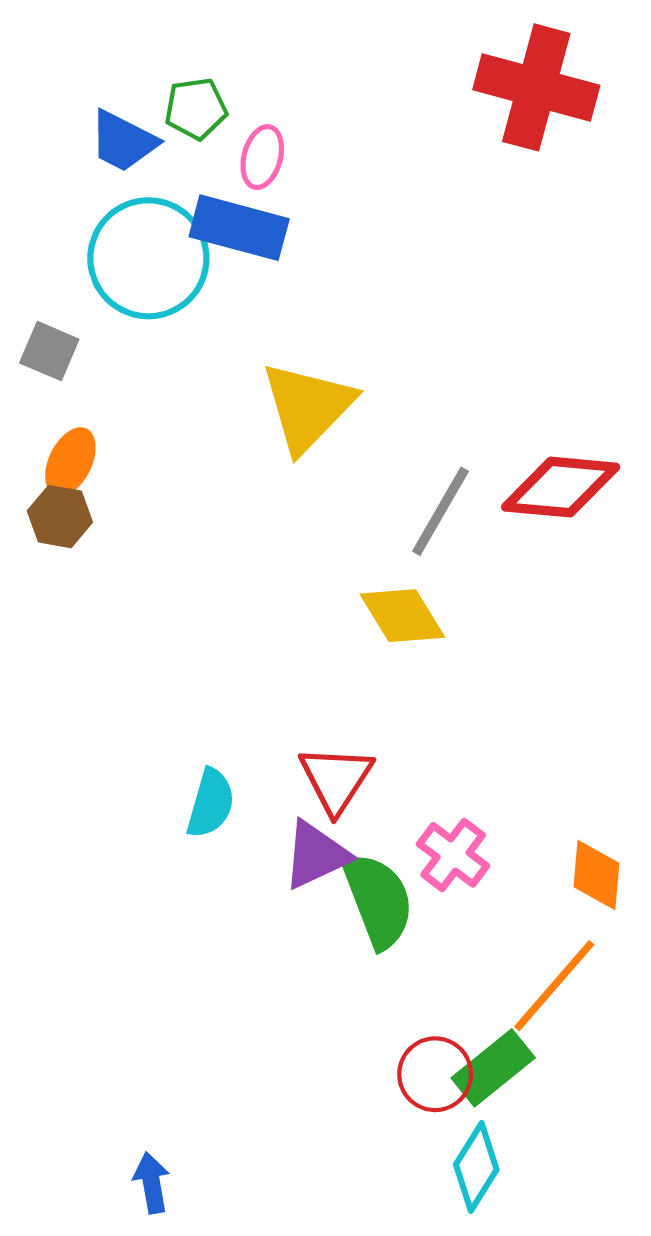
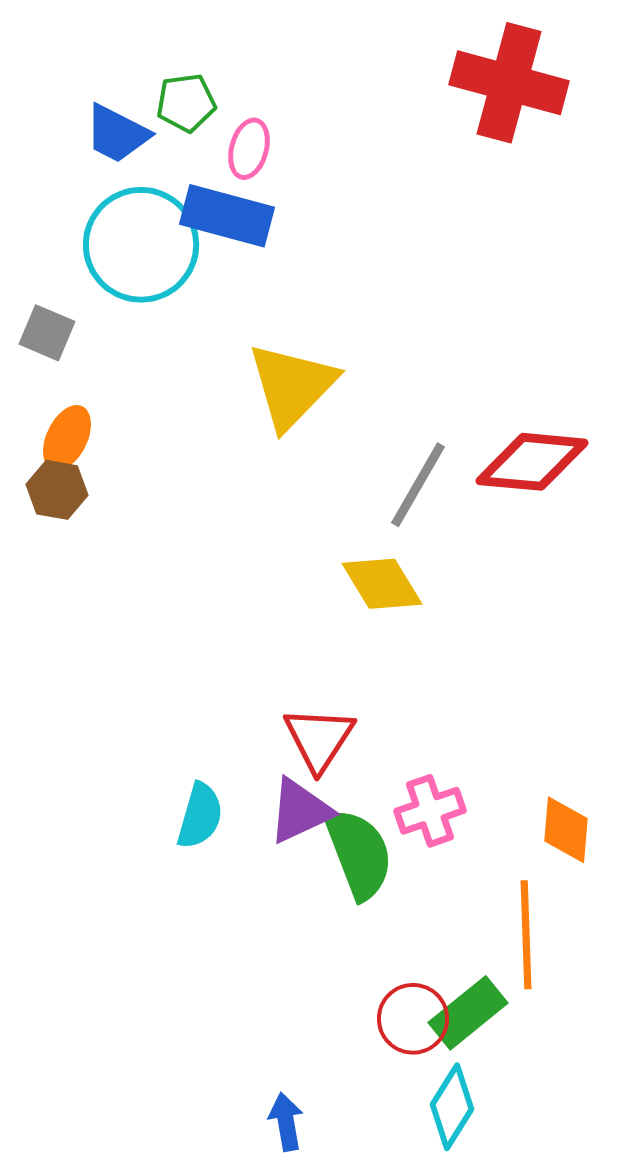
cyan semicircle: (211, 803) -> (200, 816), moved
pink cross: (453, 855) -> (430, 811), turned 34
orange line: (554, 986) -> (526, 935), turned -43
blue arrow: (152, 1183) -> (286, 1122), moved

